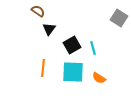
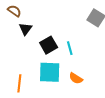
orange line: (43, 68) -> (19, 83), moved

